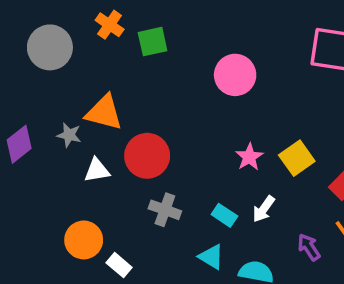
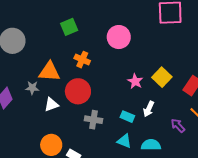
orange cross: (110, 25) -> (82, 60), moved

